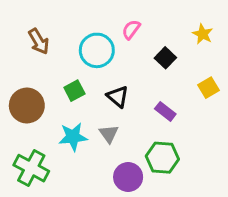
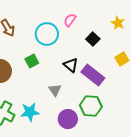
black triangle: (118, 97) -> (71, 65), moved
purple rectangle: (165, 111) -> (93, 75), size x1.6
cyan star: (73, 137) -> (30, 112), moved

